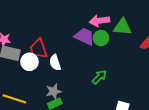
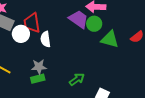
green triangle: (122, 27) -> (110, 39), moved
green arrow: (99, 77) -> (77, 79), moved

